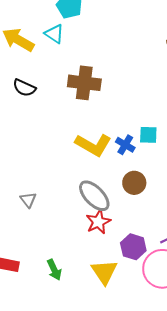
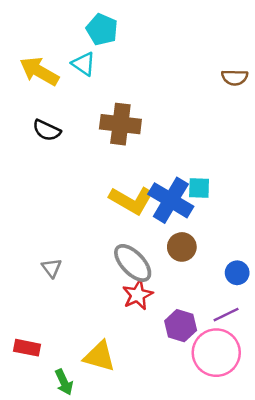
blue cross: (125, 145) -> (171, 200), size x1.8
green arrow: (54, 270) -> (64, 382), moved
yellow triangle: (104, 272) -> (100, 356), moved, turned -40

